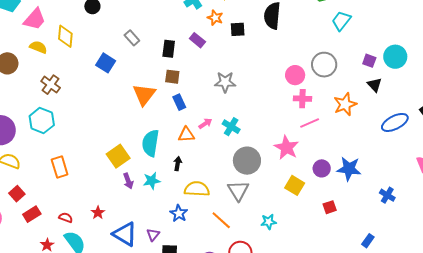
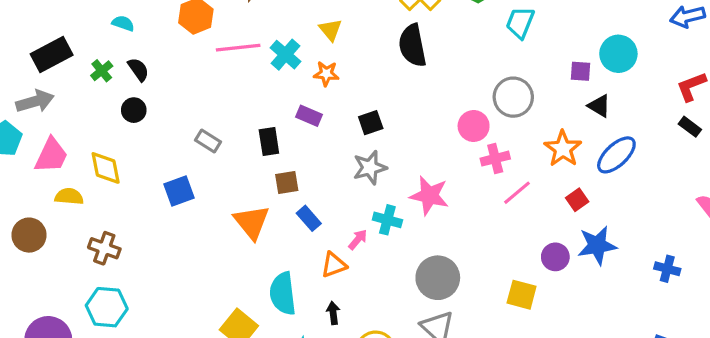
black square: (238, 29) -> (371, 123), moved
blue square: (106, 63) -> (179, 191), turned -36
blue ellipse: (395, 122) -> (616, 155), moved
cyan cross: (231, 127) -> (387, 220), moved
pink star: (287, 148) -> (429, 195), moved
red square: (330, 207) -> (577, 200), moved

